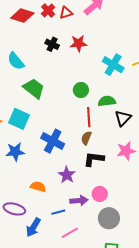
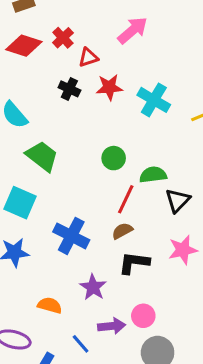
red triangle: (66, 13) -> (88, 57), moved
cyan cross: (113, 65) -> (154, 100), moved
red line: (89, 117) -> (126, 199), turned 30
brown semicircle: (86, 138) -> (122, 231), turned 40
blue line: (58, 212) -> (81, 344), turned 64

